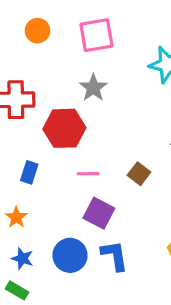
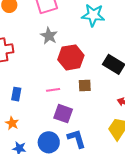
red hexagon: (64, 128) -> (71, 57), moved
brown square: (139, 174) -> (85, 86), turned -32

